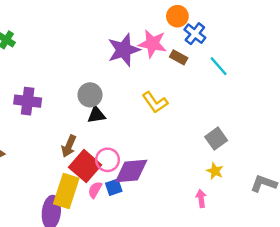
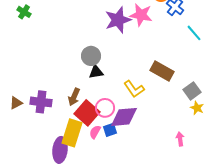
brown rectangle: (179, 57) -> (162, 71), moved, size x1.6
purple cross: (28, 101) -> (41, 102), moved
yellow L-shape: (155, 102) -> (134, 89), moved
yellow star: (215, 171) -> (197, 108), moved

